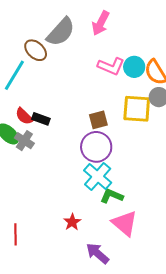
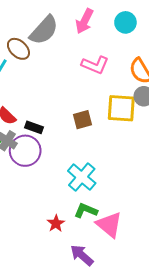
cyan circle: (134, 67) -> (125, 22), moved
black rectangle: (41, 119) -> (34, 127), moved
purple circle: (96, 147) -> (25, 151), moved
green L-shape: (112, 196) -> (86, 211), moved

